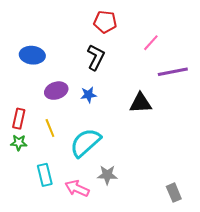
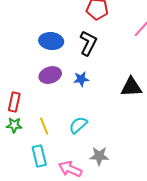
blue ellipse: (32, 55) -> (51, 41), moved
yellow line: (50, 128) -> (44, 126), moved
cyan semicircle: (85, 143) -> (78, 125), size x0.6

